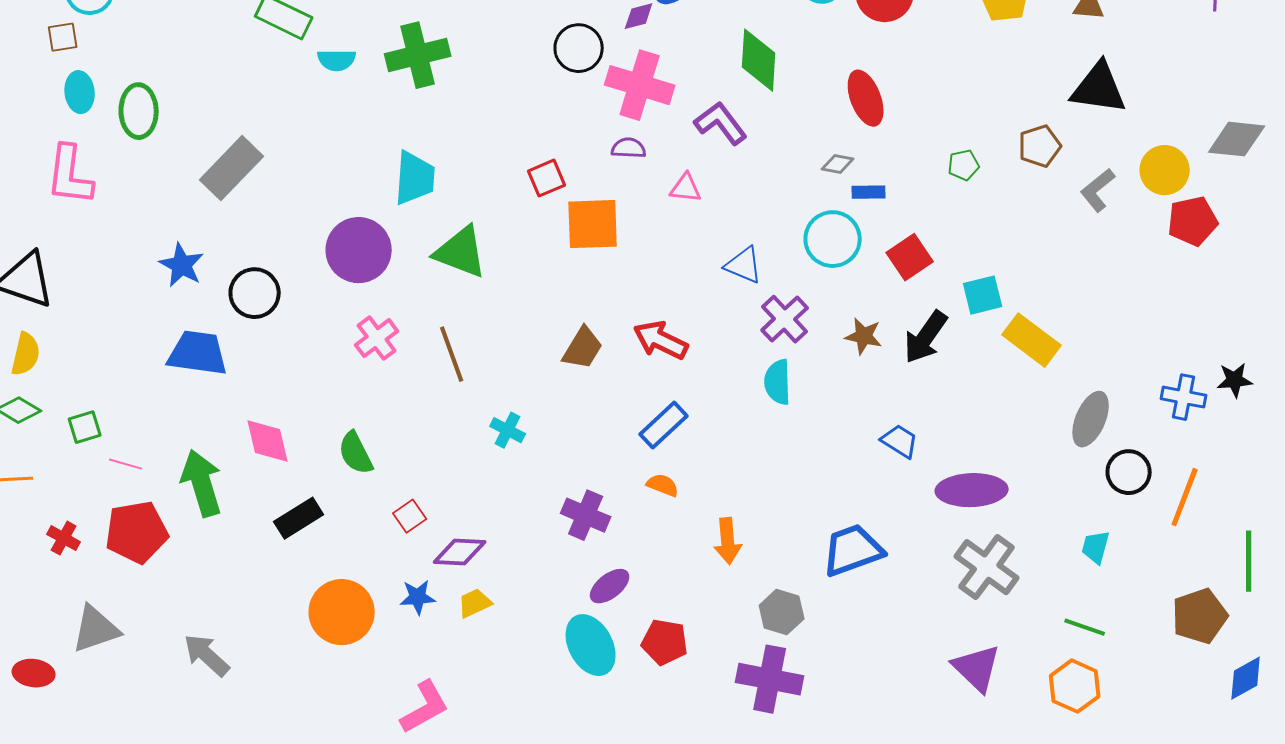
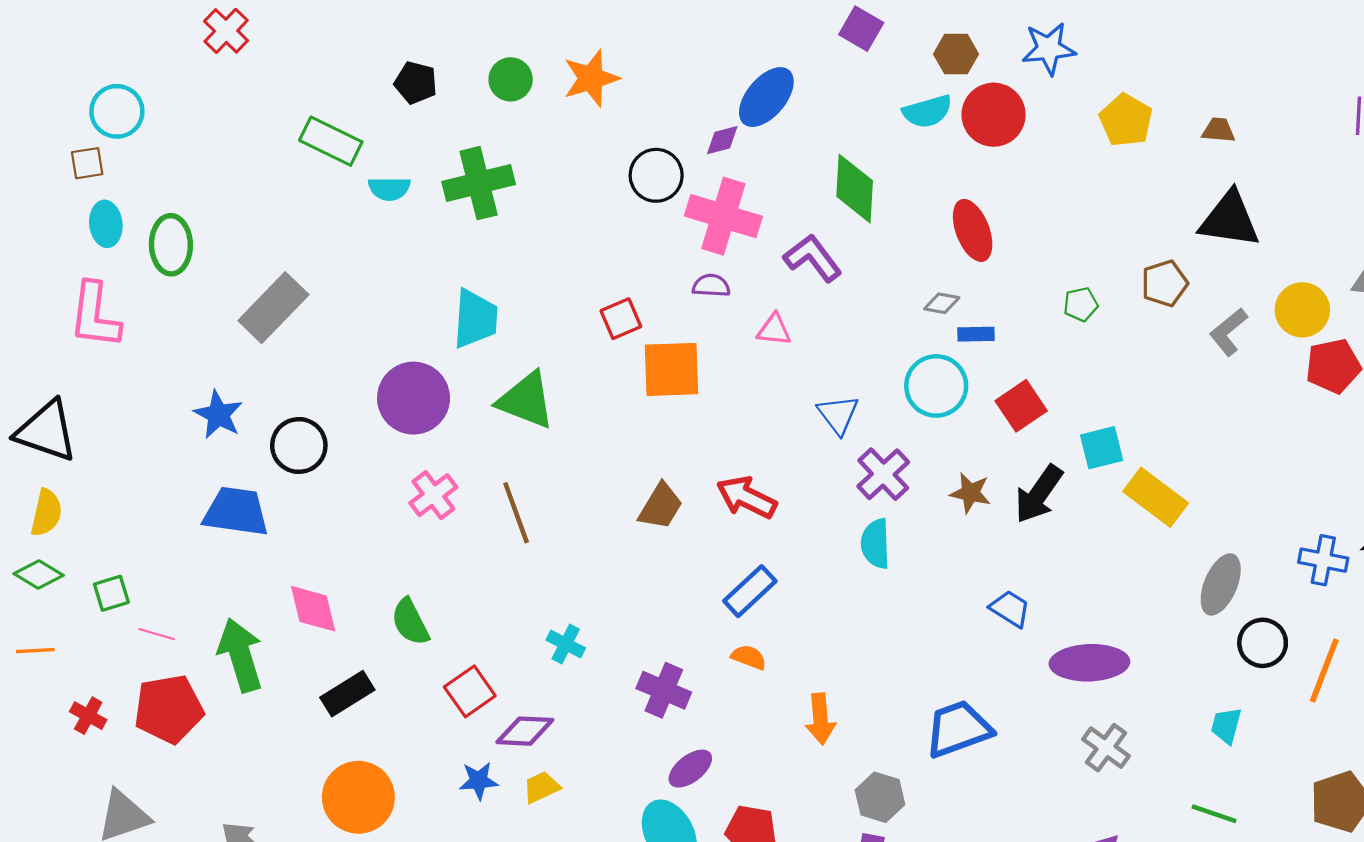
blue triangle: (744, 265) -> (838, 415), turned 30
cyan cross: (508, 430) -> (566, 644), moved
red square: (410, 516) -> (470, 691), size x1.4
gray cross: (987, 567) -> (1106, 748), size x0.7
orange circle: (342, 612) -> (358, 797), moved

